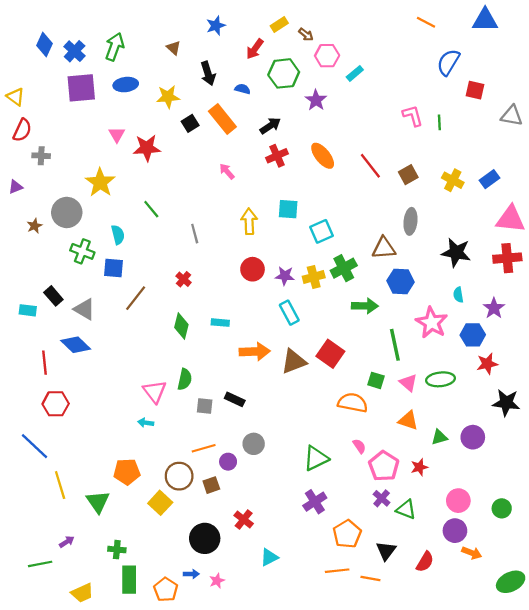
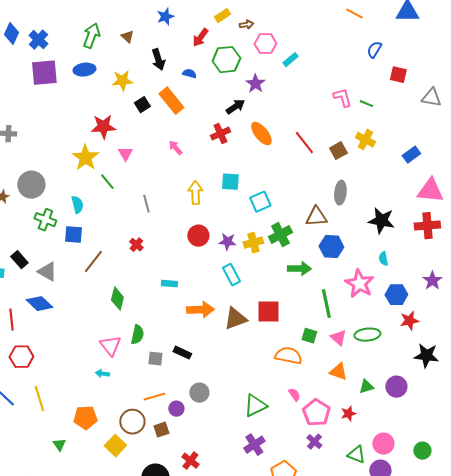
brown arrow: (306, 34) -> (246, 25), turned -48
green arrow: (115, 47) -> (91, 36), moved
blue semicircle: (448, 62) -> (374, 50), size x0.7
green line: (439, 122) -> (366, 104), turned -64
black arrow: (270, 126) -> (235, 107), moved
pink triangle: (117, 135) -> (125, 154), moved
yellow cross: (453, 180) -> (365, 140), moved
yellow star: (100, 182) -> (85, 158), moved
purple star: (494, 308) -> (432, 281), moved
green diamond: (181, 326) -> (117, 299), moved
red square: (330, 354) -> (268, 312), turned -35
yellow line: (60, 485) -> (39, 399), moved
green triangle: (98, 502) -> (59, 445), size x0.6
green triangle: (406, 509) -> (356, 455), moved

